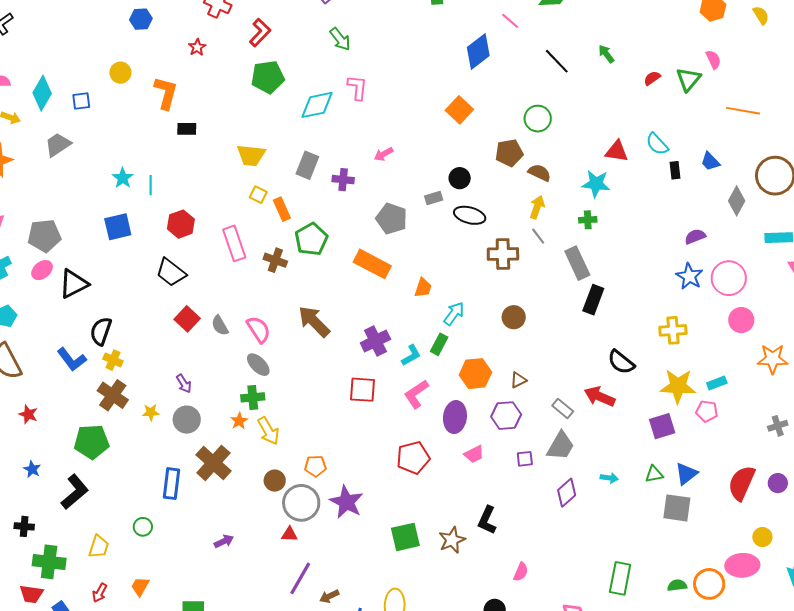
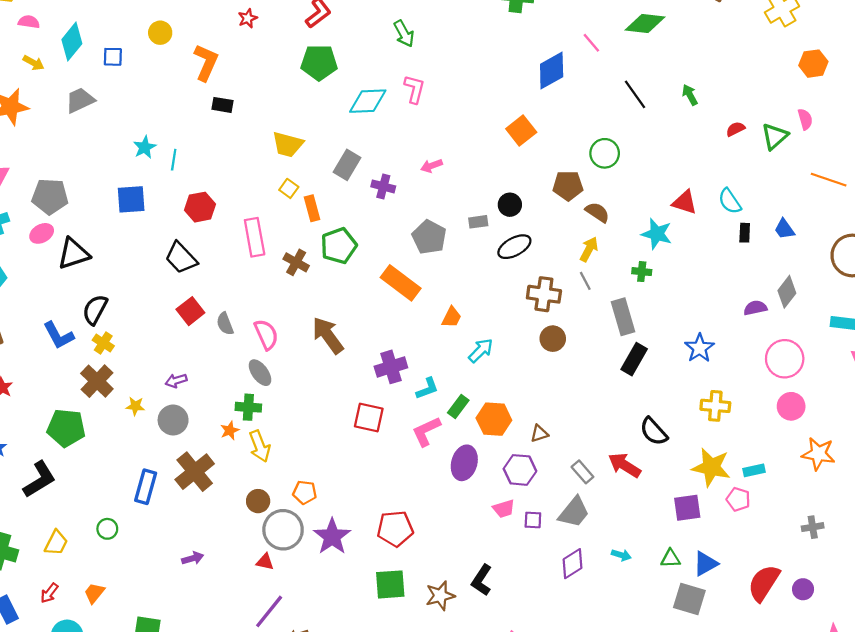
gray diamond: (737, 201) -> (787, 292), moved
black ellipse: (470, 215) -> (514, 247), turned -52
blue star: (689, 276) -> (699, 348), moved
brown circle: (514, 317) -> (553, 339), moved
green rectangle: (439, 344) -> (458, 406), moved
purple arrow: (184, 384) -> (176, 381), turned 96
pink trapezoid: (474, 454) -> (504, 509), moved
red pentagon: (413, 458) -> (395, 529), moved

